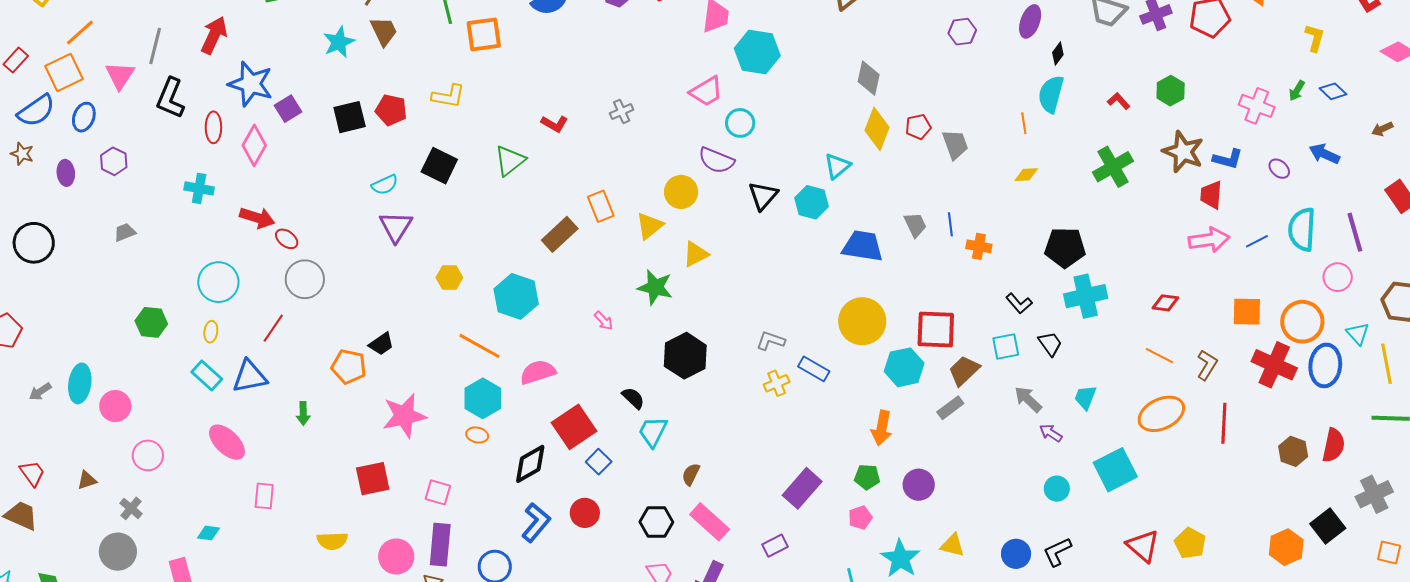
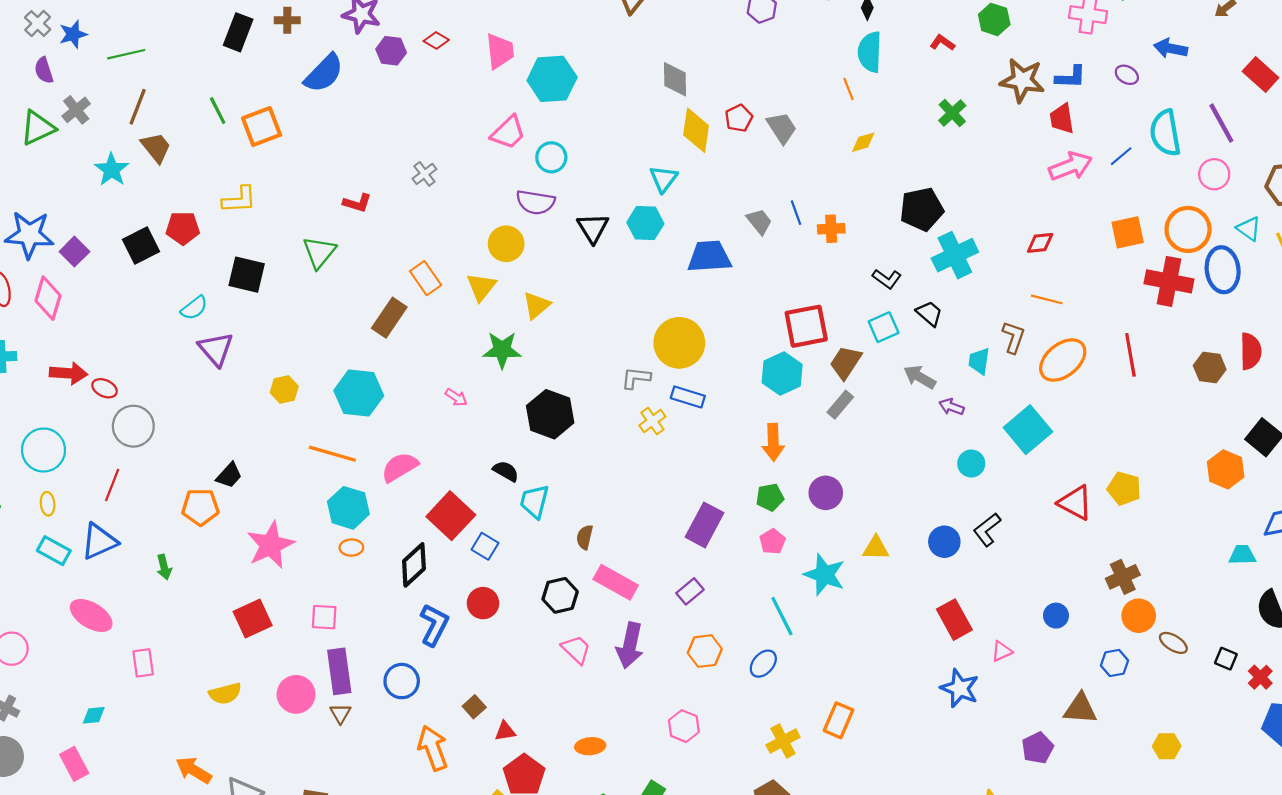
green cross: (1113, 167) -> (952, 113), size x0.7
yellow circle: (862, 321) -> (679, 343), moved
brown L-shape: (1207, 365) -> (1013, 337), moved

